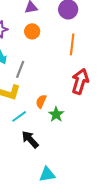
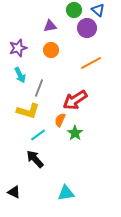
orange line: (72, 44) -> (91, 63), turned 55
red arrow: (80, 81) -> (75, 100), moved, turned -140
black arrow: (30, 139) -> (35, 159), moved

